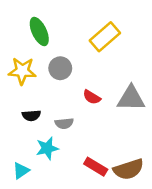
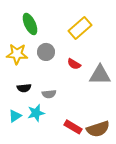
red semicircle: (92, 97) -> (74, 64), moved
cyan triangle: (21, 171) -> (15, 116), moved

